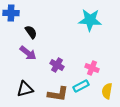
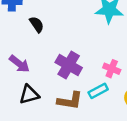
purple arrow: (28, 53) -> (19, 64), moved
purple cross: (57, 65) -> (69, 65), size x1.5

